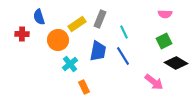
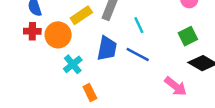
red cross: (22, 34) -> (32, 31), moved
blue line: (123, 56) -> (138, 55), turned -30

